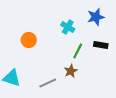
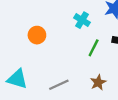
brown star: (71, 71) -> (98, 82), moved

